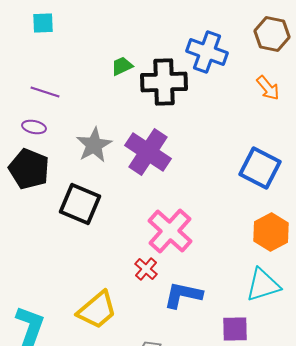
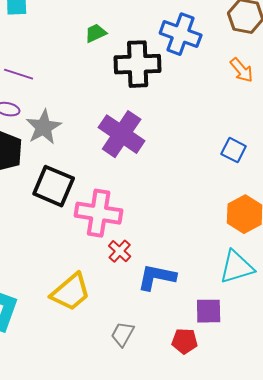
green trapezoid: (122, 66) -> (96, 33), moved
gray star: (94, 145) -> (44, 127), moved
blue square: (260, 168) -> (234, 150), size x0.6
pink cross: (170, 231) -> (99, 213), moved, turned -33

